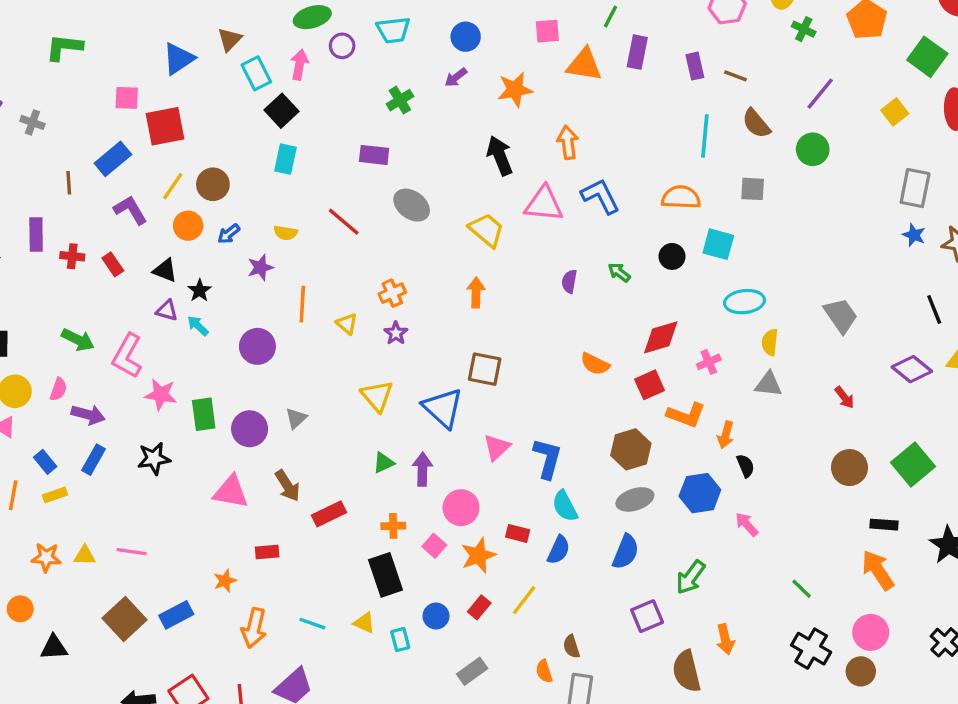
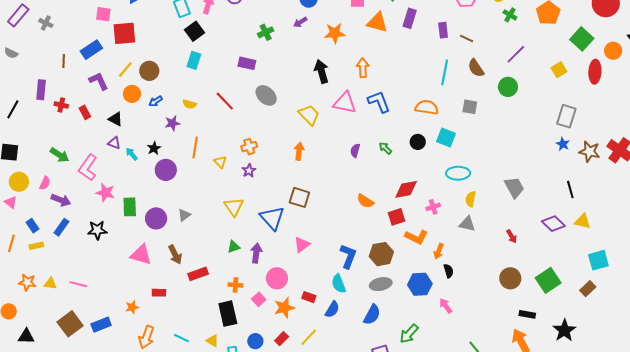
black star: (200, 290) -> (154, 148), moved
blue L-shape: (548, 458) -> (348, 256), moved

